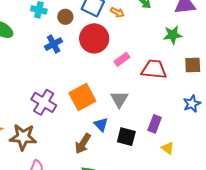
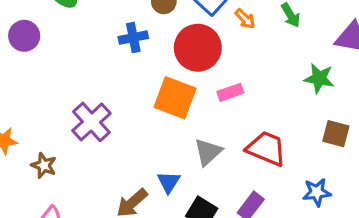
red trapezoid: (154, 69) -> (266, 149), moved
orange square: (82, 97) -> (175, 98), moved, turned 32
brown star: (23, 137) -> (44, 165), size x0.6

